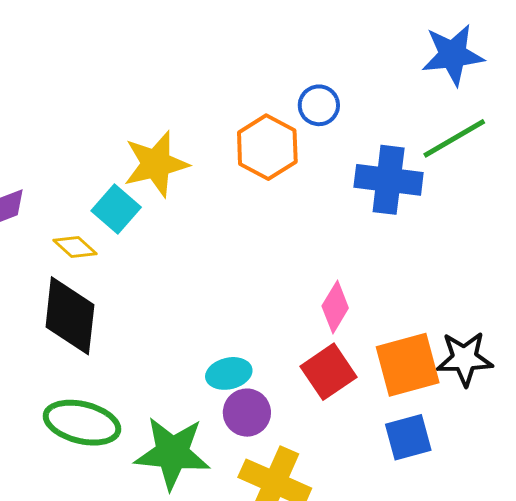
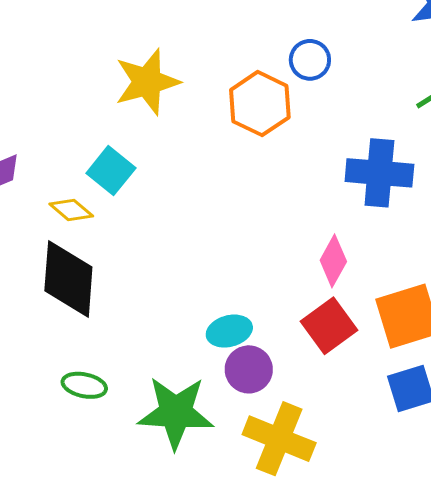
yellow star: (156, 164) -> (147, 82), moved
blue cross: (389, 180) -> (379, 173), moved
green ellipse: (82, 423) -> (84, 385), size x0.6

